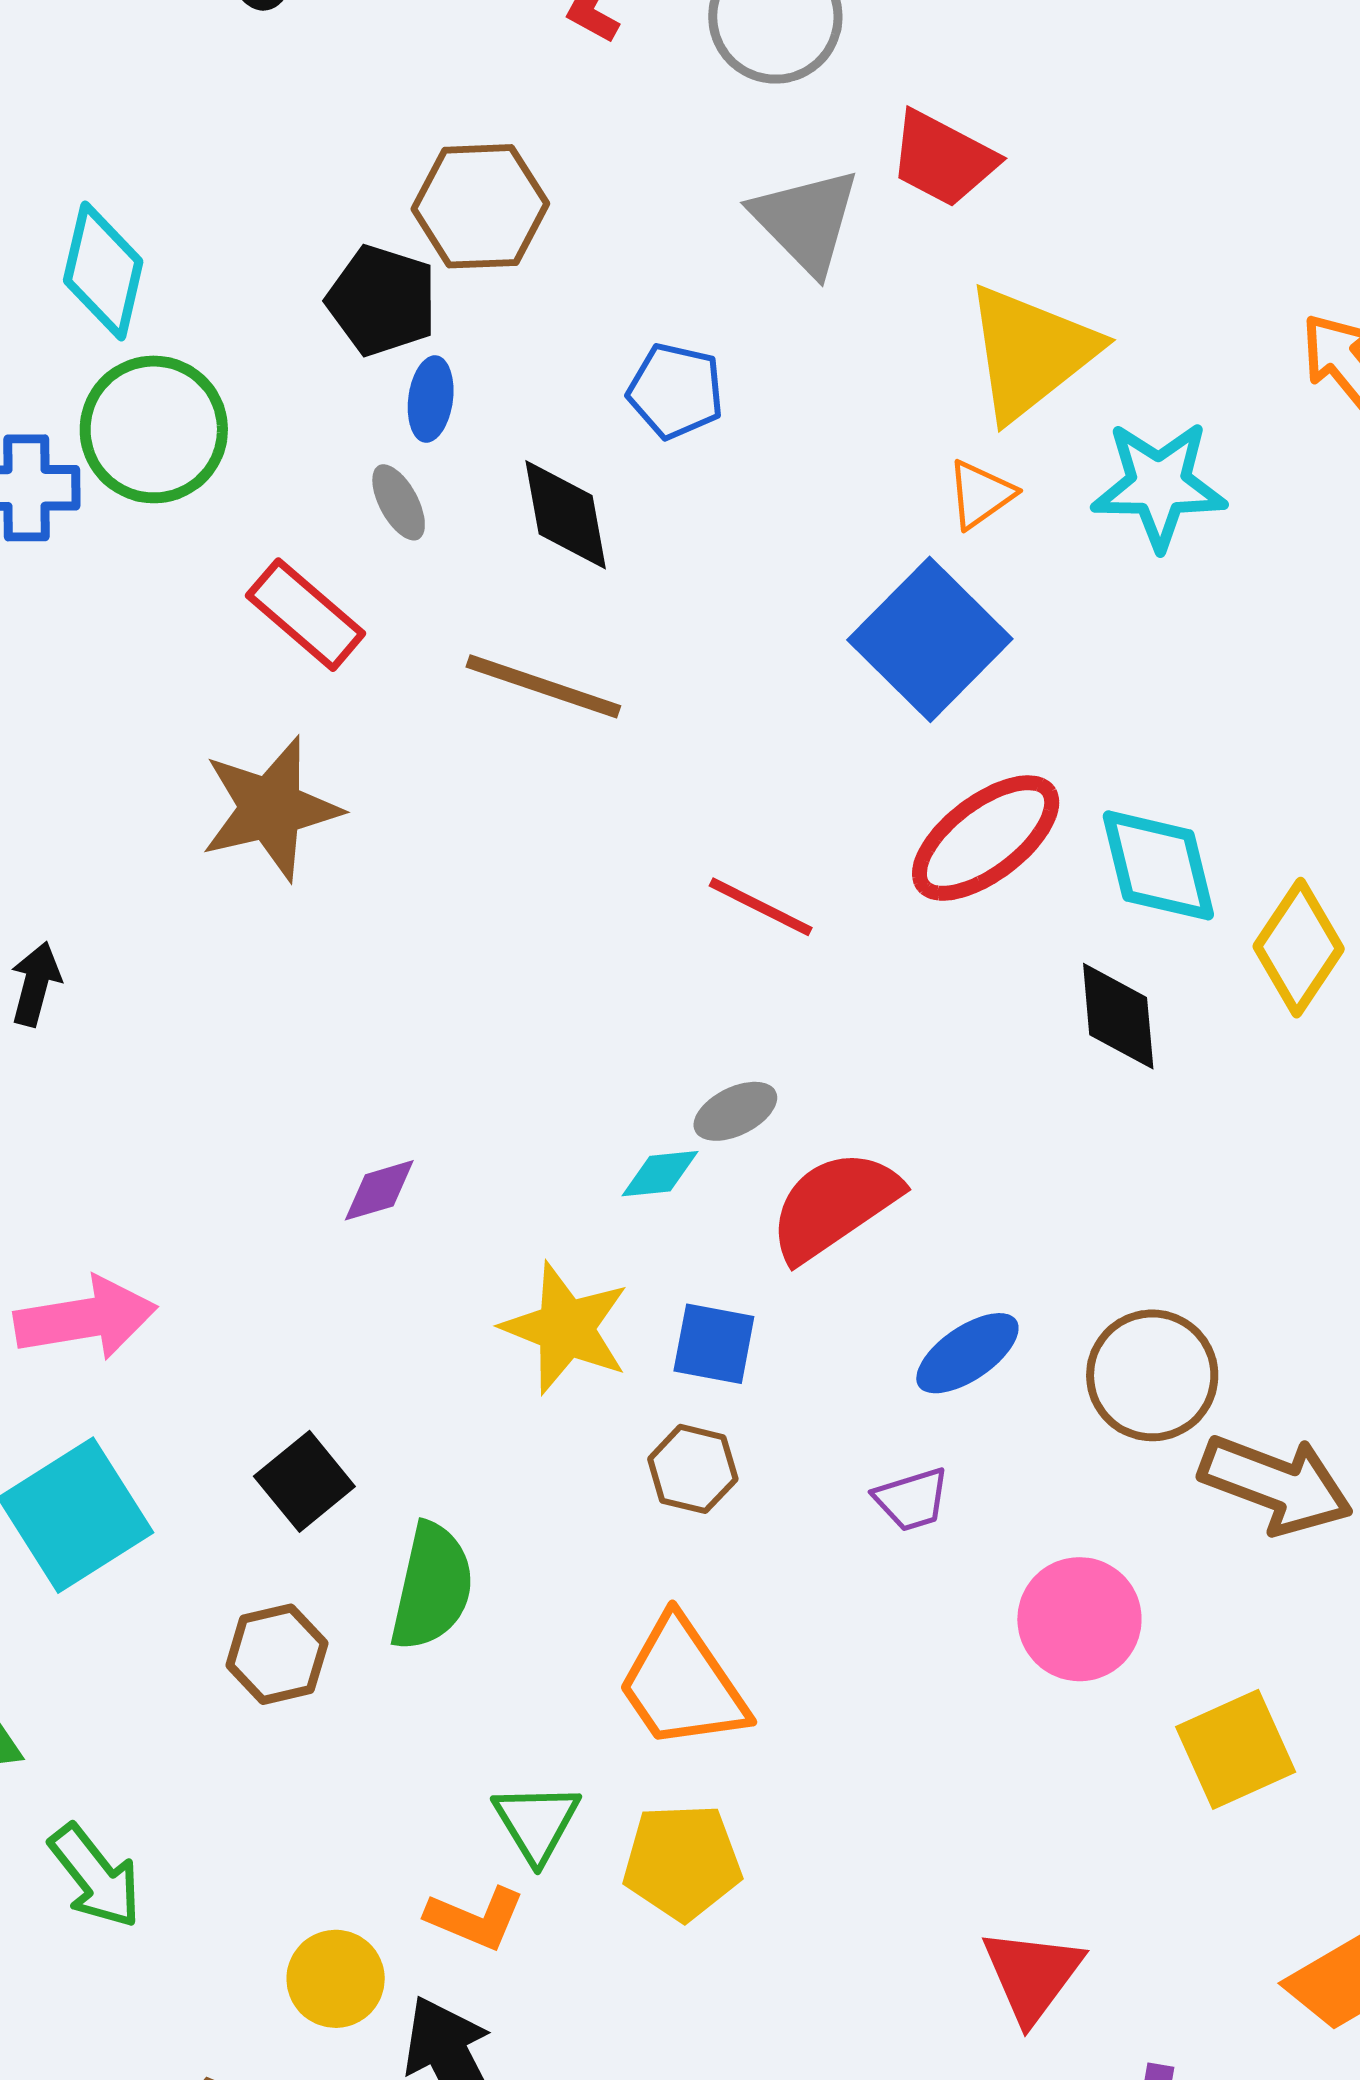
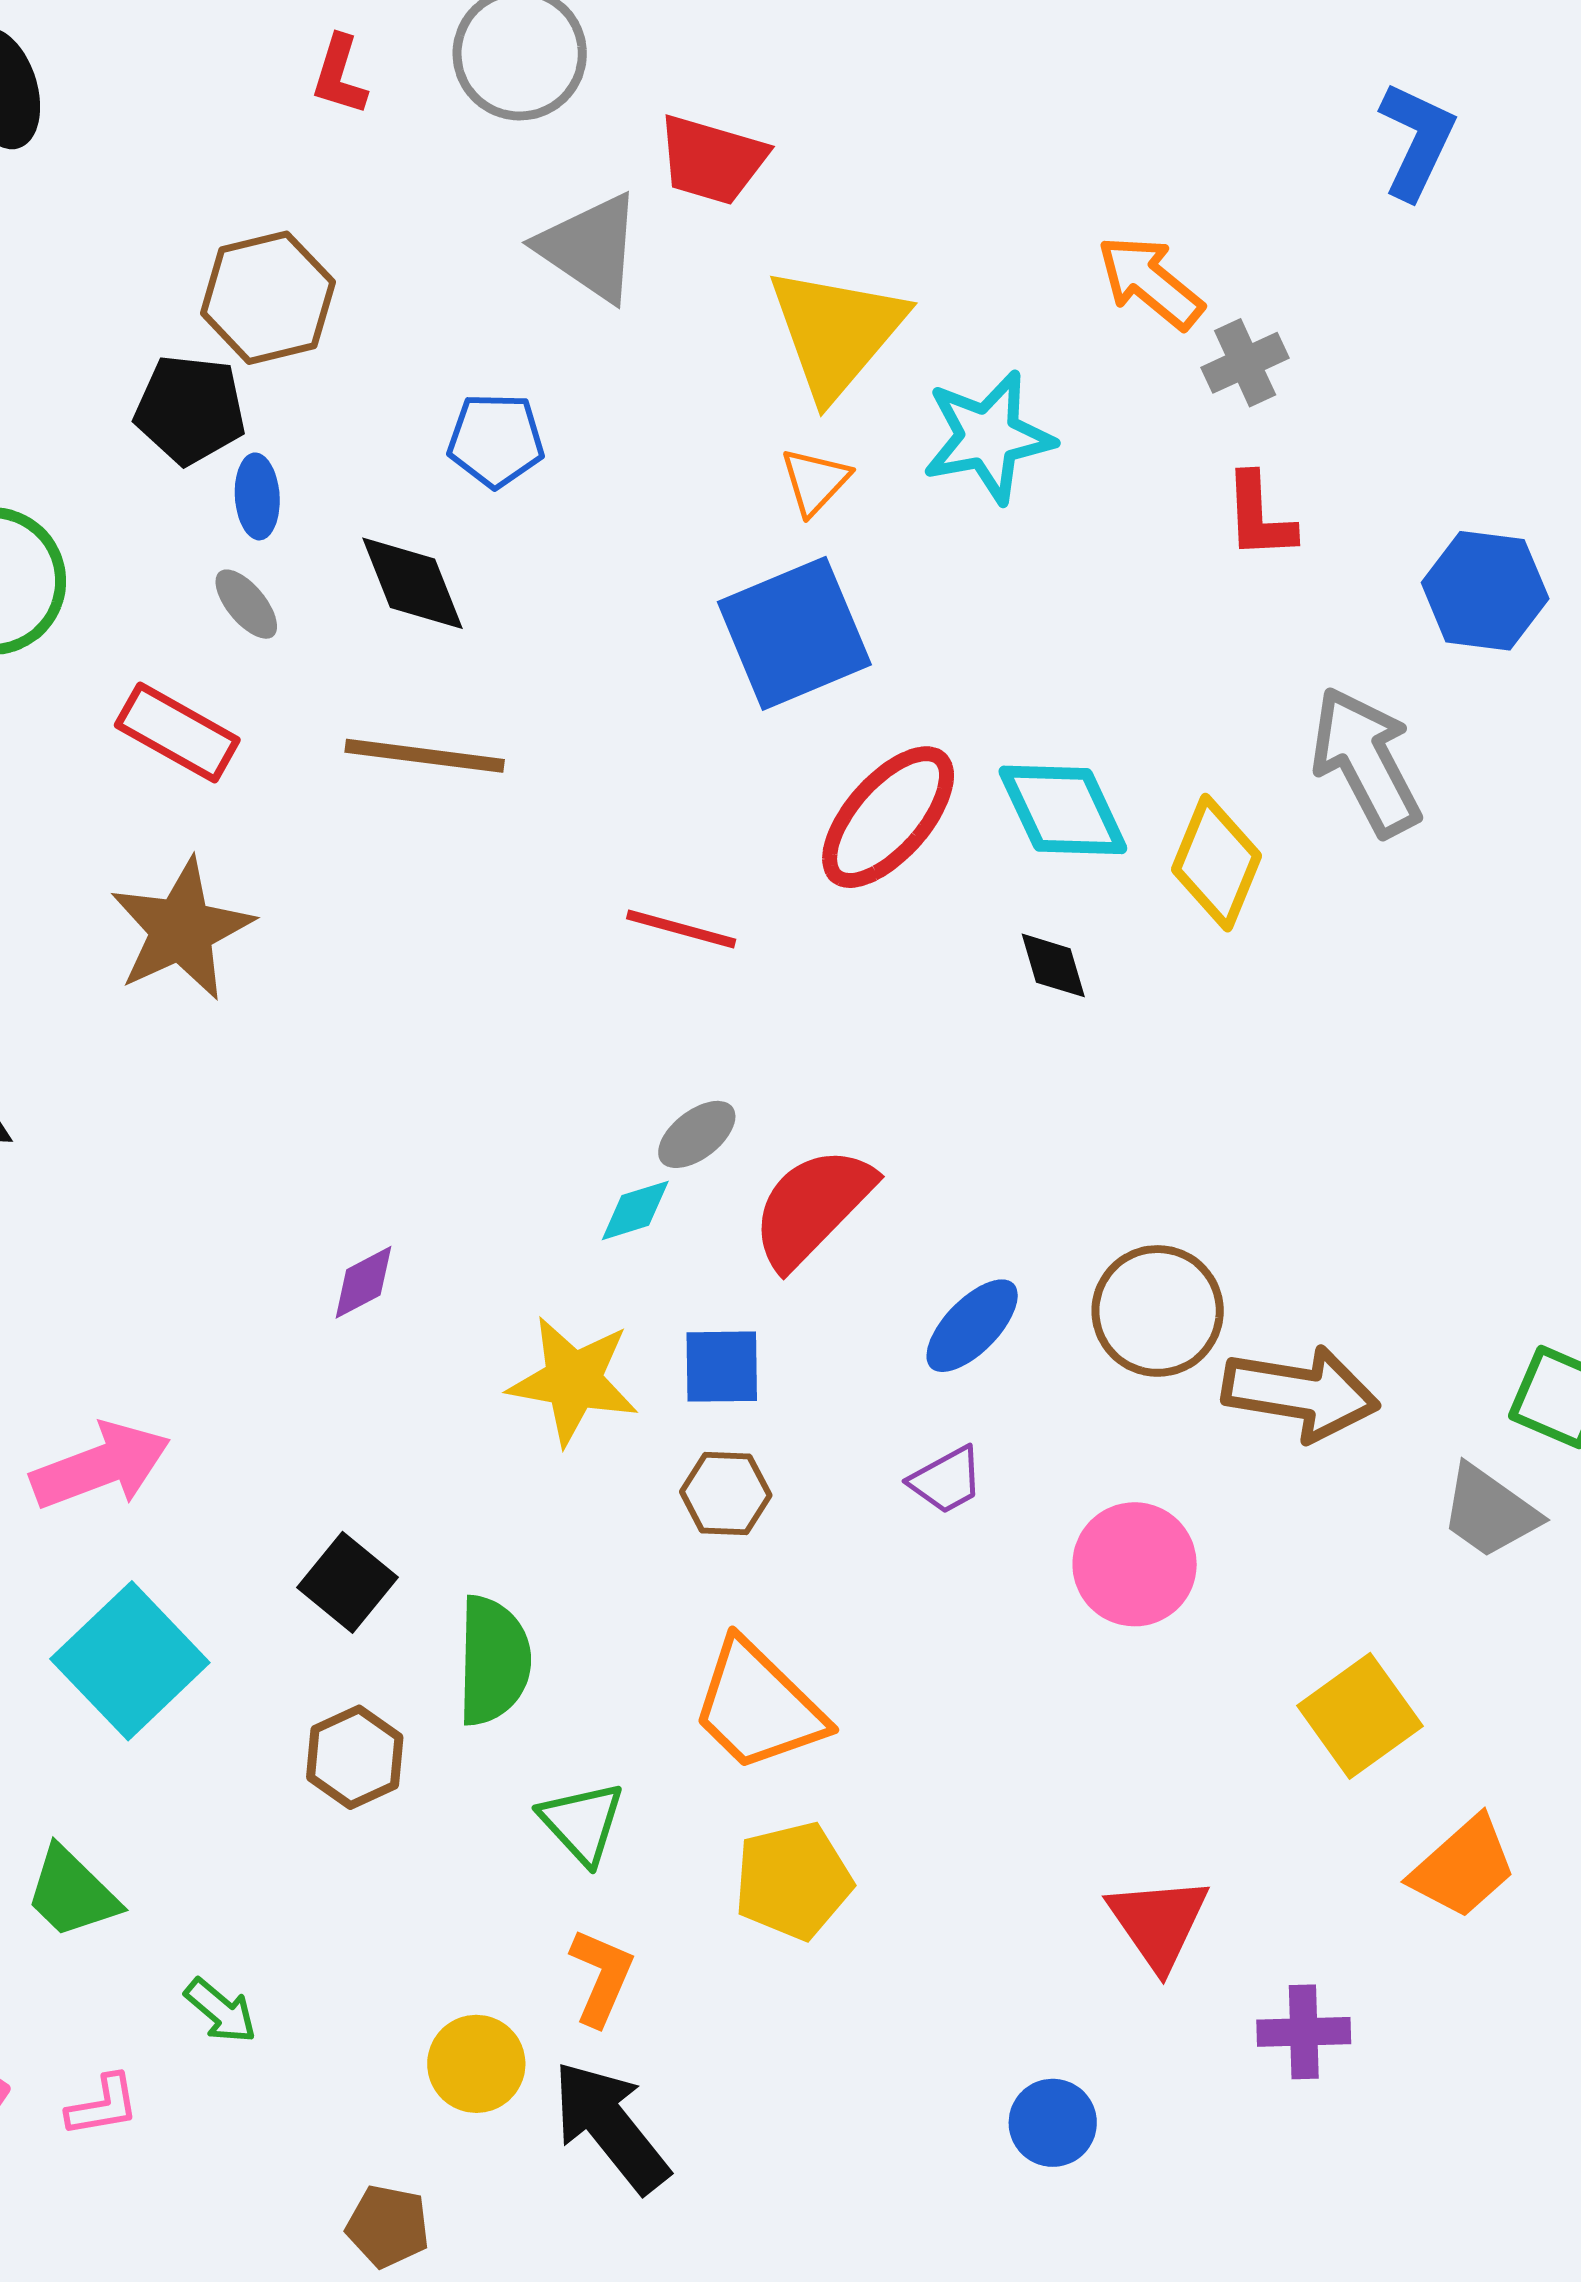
blue square: (930, 639) -> (794, 633), turned 34
black diamond: (1118, 1016) -> (1053, 965), size x0.7
yellow square: (1236, 1749) -> (1360, 1716), moved
green triangle: (537, 1822) -> (582, 1823), moved
green arrow: (95, 1876) -> (221, 2011), size x0.7
orange L-shape: (475, 1918) -> (601, 1977), turned -78

